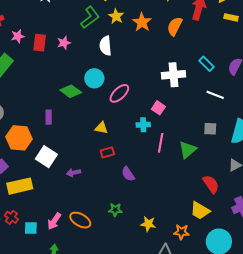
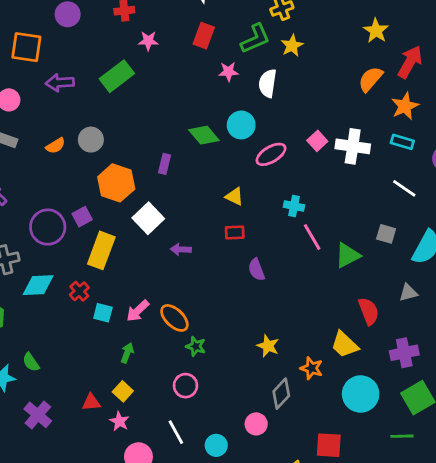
orange star: (142, 22) -> (405, 106), moved
red rectangle: (40, 43) -> (204, 36), moved
pink star: (64, 43) -> (228, 72), moved
cyan rectangle: (206, 64) -> (402, 142), turned -42
pink square: (158, 108) -> (317, 141), moved
pink line: (161, 143) -> (312, 237), turned -54
yellow rectangle: (20, 186) -> (101, 250), turned -70
green star: (115, 210) -> (196, 346), moved

